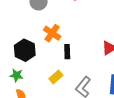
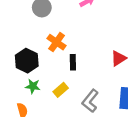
green star: (16, 75) -> (33, 86), moved

